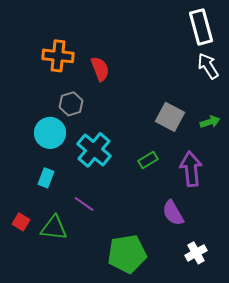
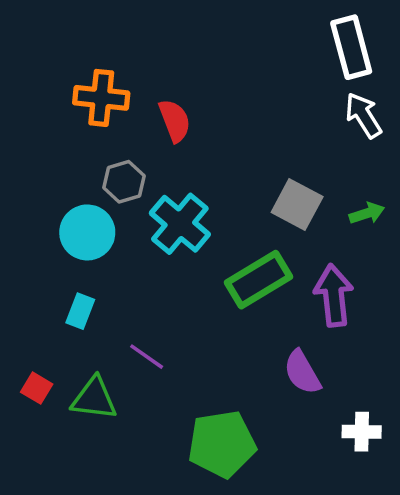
cyan cross: (94, 150) -> (180, 224), moved
green rectangle: (148, 160) -> (259, 280), size x1.8
white cross: (196, 253) -> (362, 432), moved, turned 30

